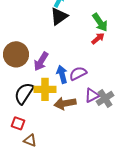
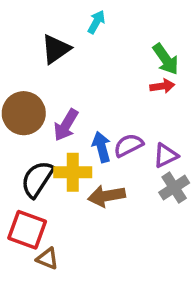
black triangle: (59, 16) -> (56, 49), moved
red arrow: (98, 38) -> (162, 86), turned 32
purple triangle: (92, 95) -> (166, 155), moved
red square: (18, 123) -> (27, 230), size x1.6

